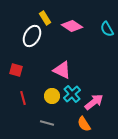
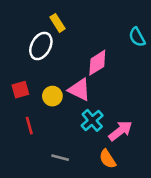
pink diamond: (72, 26) -> (97, 63), moved, turned -65
red square: (16, 70) -> (20, 90), turned -32
yellow circle: (52, 96) -> (52, 96), moved

